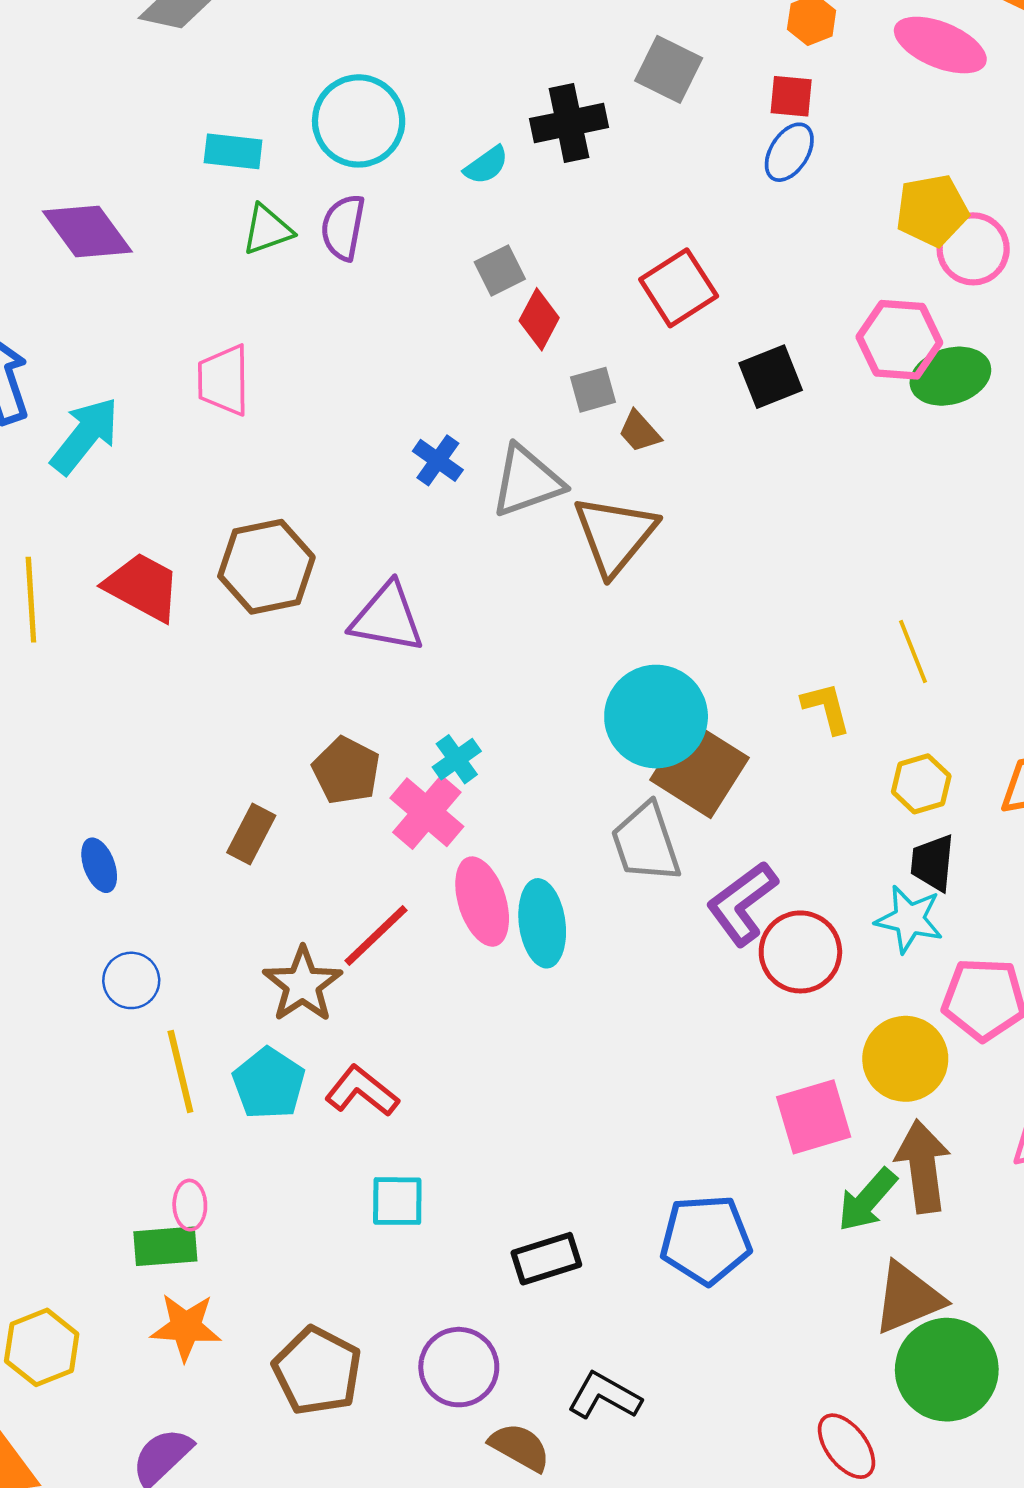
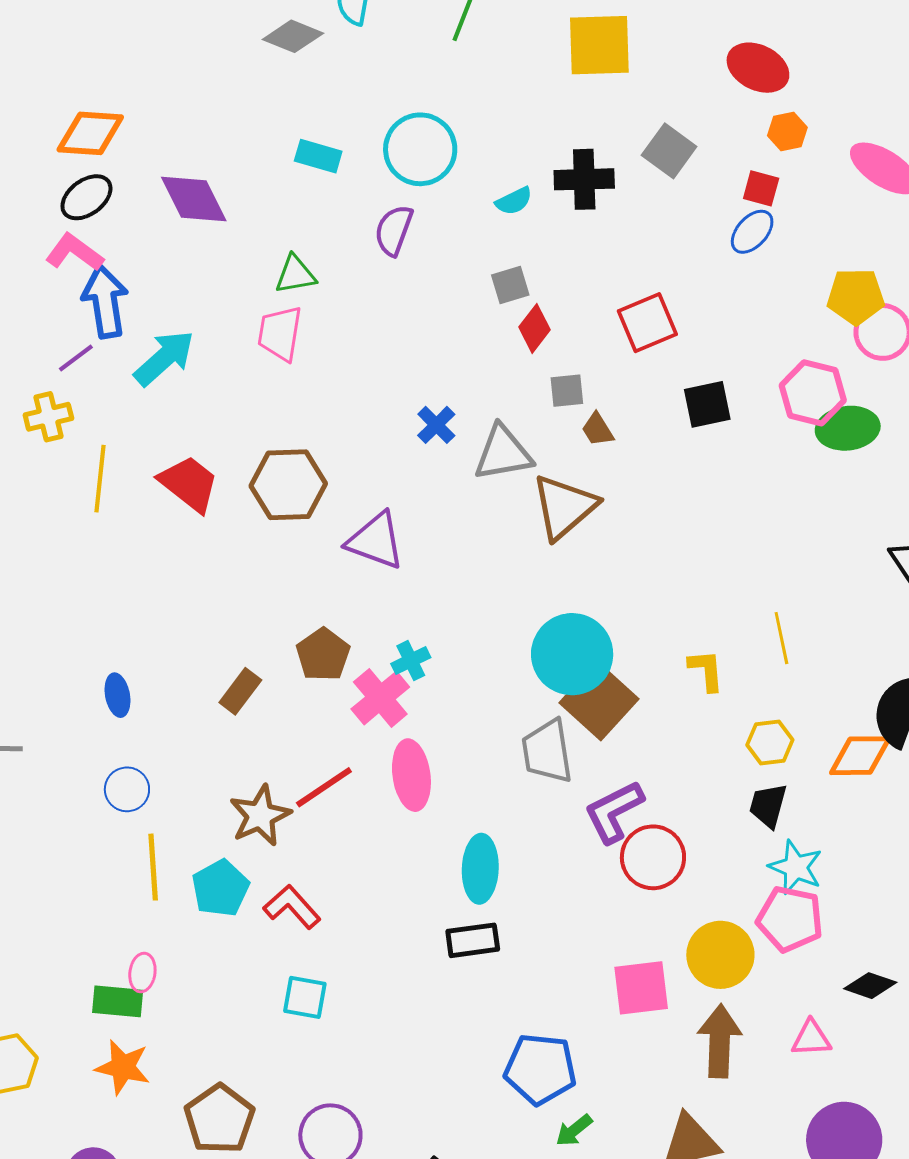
green triangle: (267, 230) -> (295, 275), moved
cyan star: (909, 919) -> (796, 867), moved
cyan ellipse: (542, 923) -> (480, 869), moved
green arrow: (867, 1200) -> (574, 1130), moved, size x0.7
black rectangle: (546, 1259) -> (473, 940), moved

